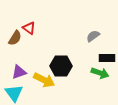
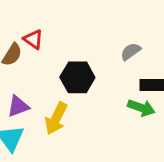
black hexagon: (61, 66) -> (77, 77), moved
yellow arrow: (44, 80) -> (56, 118), turned 90

